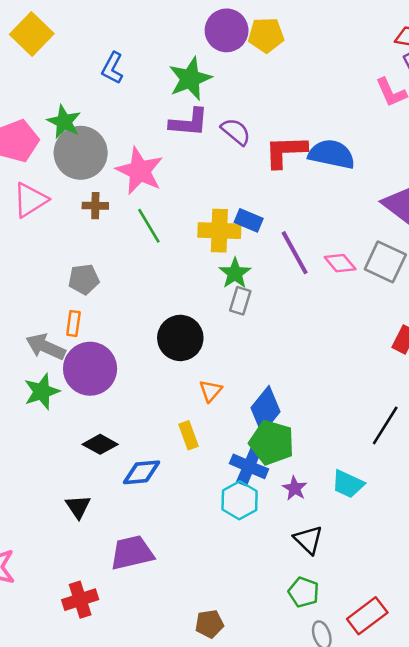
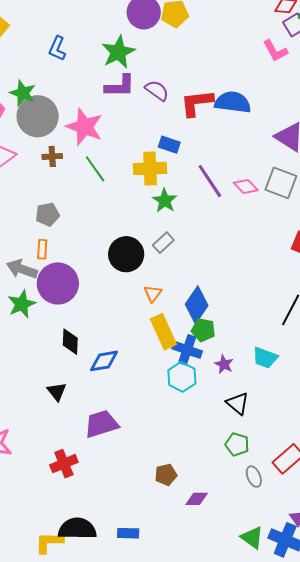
blue rectangle: (249, 220) -> (169, 145), moved
gray rectangle: (240, 301) -> (163, 243), moved, turned 35
yellow rectangle: (189, 435) -> (163, 332), moved, size x1.6
green pentagon: (272, 443) -> (203, 330), size x0.7
black diamond: (100, 444) -> (70, 342), turned 68

